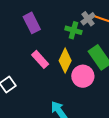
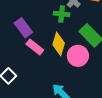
purple rectangle: (32, 23) -> (23, 28), moved

